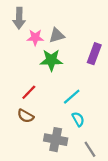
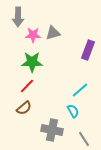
green star: (51, 60) -> (32, 62), moved
cyan line: (72, 97) -> (80, 90), moved
brown semicircle: (26, 116) -> (24, 108), turned -70

